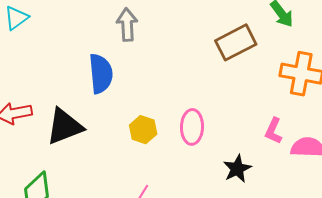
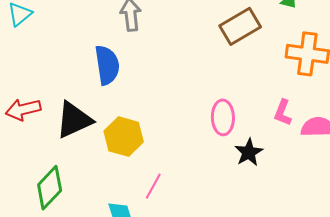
pink ellipse: (192, 127) -> (223, 117), moved
yellow hexagon: (143, 130) -> (124, 137), moved, size x1.4

